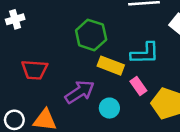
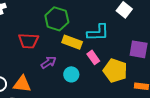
red trapezoid: (35, 70) -> (28, 41), moved
purple arrow: (80, 92) -> (49, 62), size x0.7

